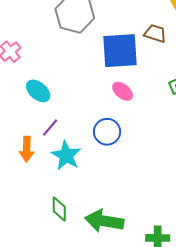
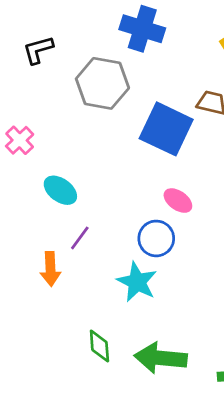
blue square: (120, 51) -> (166, 129), turned 33
pink ellipse: (123, 91) -> (178, 201), moved
cyan star: (66, 155) -> (137, 282), moved

